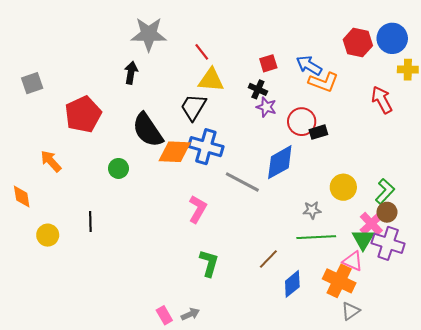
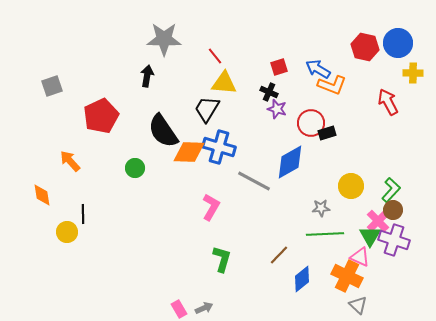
black line: (90, 222) -> (83, 214), moved
gray triangle: (351, 311) -> (358, 305), turned -42

